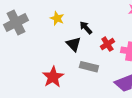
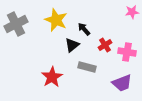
yellow star: (57, 18) -> (56, 20), size x1.6
black triangle: (74, 44) -> (72, 45), turned 35

